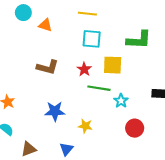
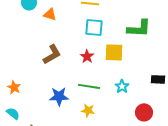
brown L-shape: (47, 67) -> (52, 54), turned -45
green line: (99, 88) -> (89, 86), moved
red circle: (135, 128) -> (144, 112), moved

